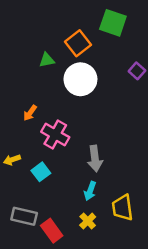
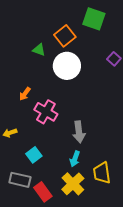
green triangle: (47, 60) -> (39, 50), turned 32
cyan square: (41, 172) -> (34, 155), moved
yellow cross: (88, 221) -> (73, 184), size x1.6

